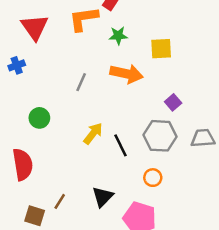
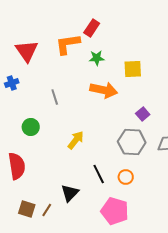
gray line: (81, 82) -> (55, 97), moved, turned -42
black line: (121, 145) -> (99, 174), moved
black triangle: (103, 197) -> (70, 193), moved
brown line: (60, 201) -> (47, 210), moved

